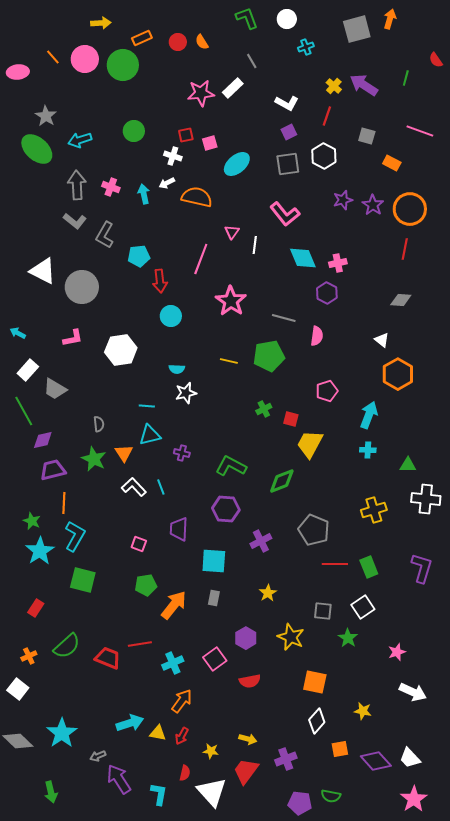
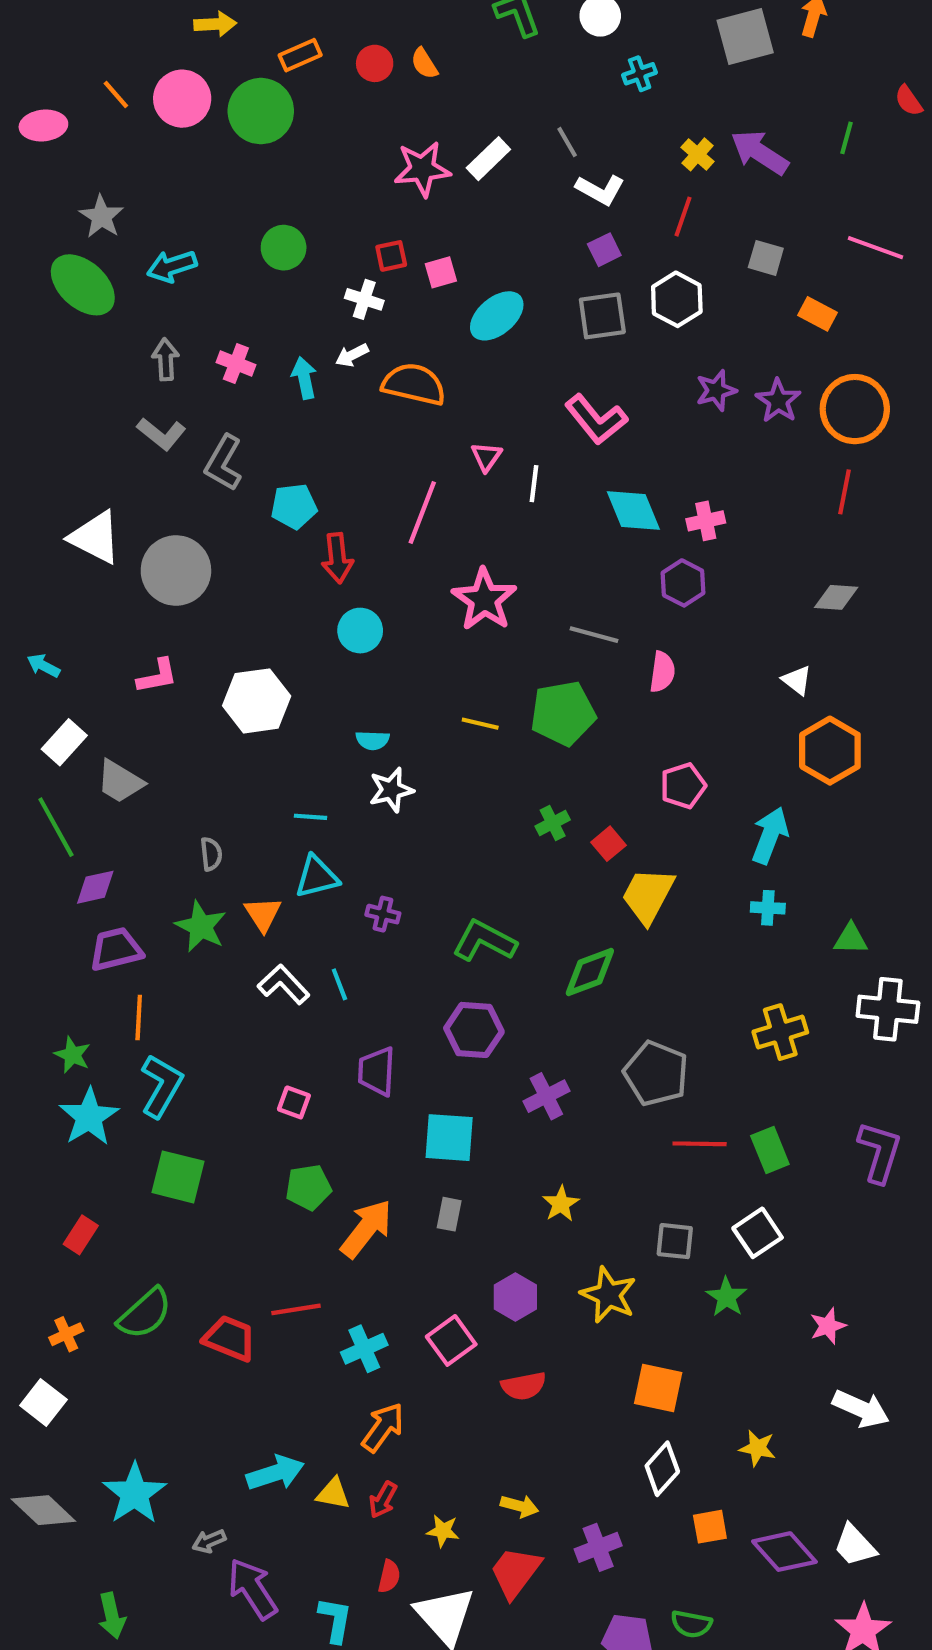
gray line: (252, 61) -> (567, 142), moved
gray arrow: (77, 185) -> (166, 359), size x0.7
red square: (291, 419) -> (608, 844), turned 35

